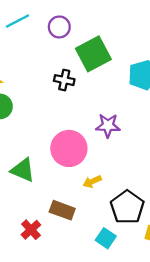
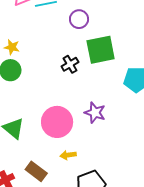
black cross: (64, 80) -> (70, 64), turned 30

